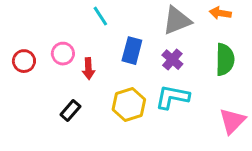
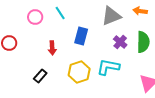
pink circle: (63, 54) -> (35, 17), moved
purple cross: (172, 60) -> (120, 42), moved

